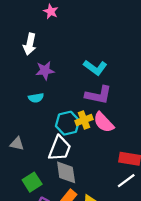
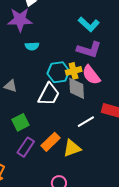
purple star: (45, 70) -> (20, 20), moved, size x1.4
gray diamond: (66, 172) -> (77, 88), moved
white line: (126, 181) -> (86, 122), moved

